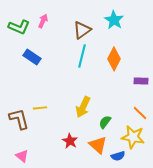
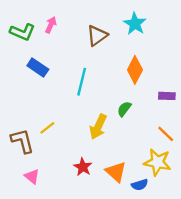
cyan line: (82, 56) -> (82, 82), moved
yellow line: (40, 108) -> (47, 128), turned -32
green semicircle: (105, 122) -> (124, 109), moved
pink triangle: (22, 156) -> (32, 176), moved

